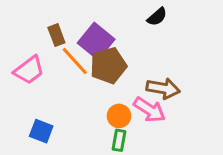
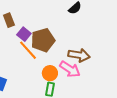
purple square: (96, 41) -> (24, 34), moved, size x0.6
orange line: (75, 61) -> (28, 50), moved

